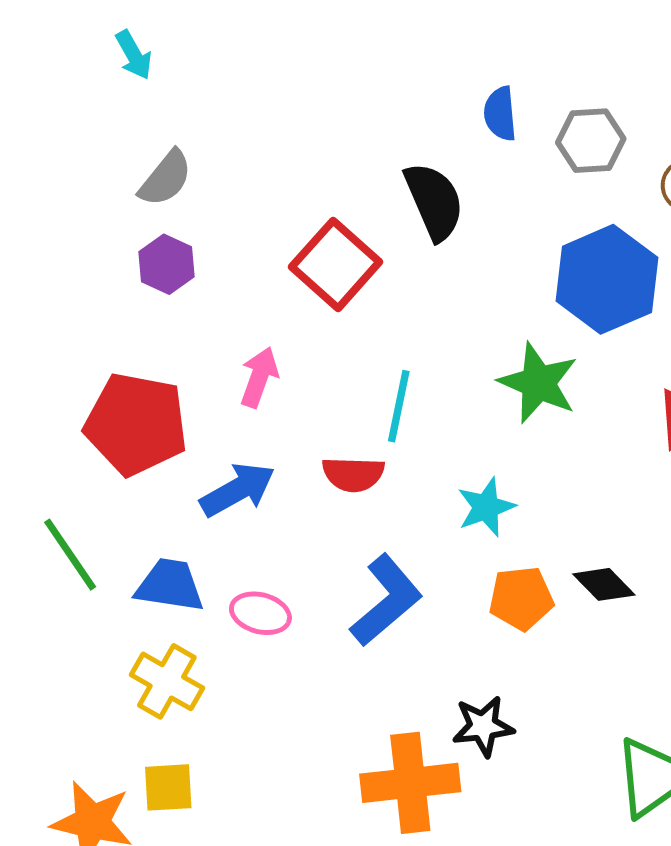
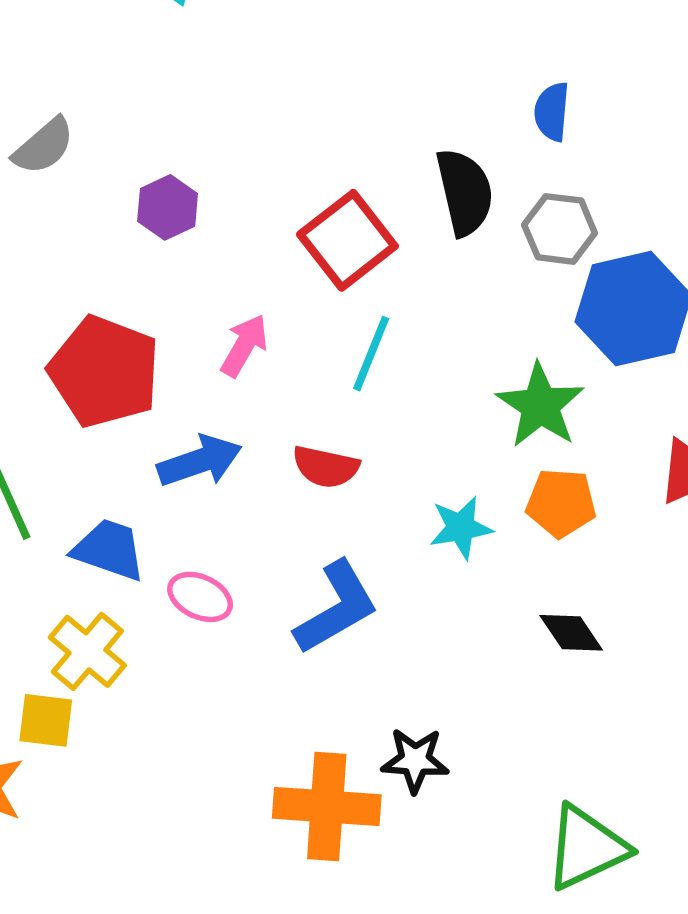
gray hexagon: (591, 141) -> (560, 229), moved
gray semicircle: (166, 178) -> (44, 146), moved
cyan line: (399, 406) -> (371, 354), moved
orange pentagon: (521, 598) -> (561, 503), moved
yellow square: (168, 787) -> (46, 720), moved

